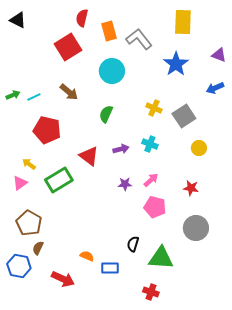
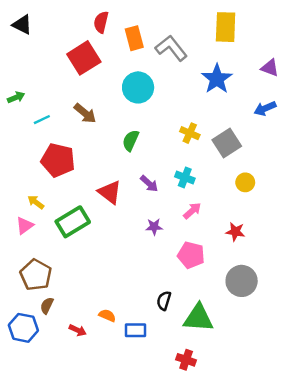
green arrow: (13, 95) -> (16, 97), moved
purple arrow: (121, 149) -> (149, 184), turned 56
pink arrow: (151, 180) -> (192, 211), moved
red arrow: (63, 279) -> (78, 330), moved, size x0.6

